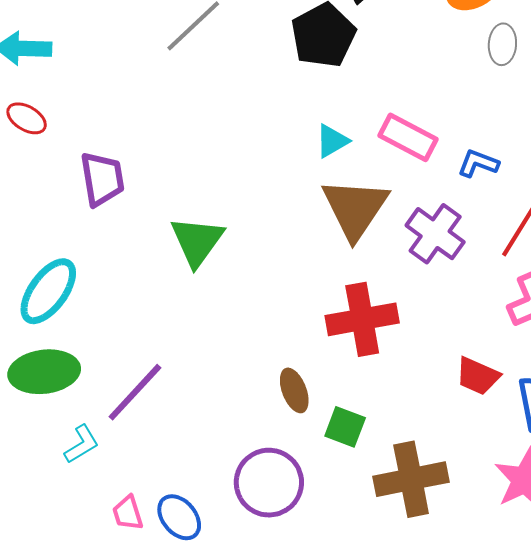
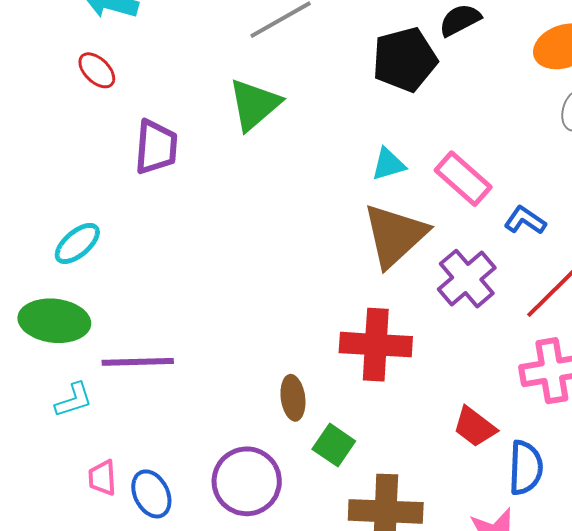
green triangle: (197, 241) -> (254, 105), moved
cyan ellipse: (48, 291) -> (77, 243), size x0.7
purple line: (135, 392) -> (138, 362), turned 32

